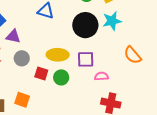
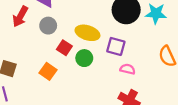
orange square: (22, 100) -> (48, 71), moved

